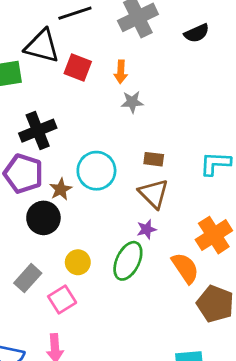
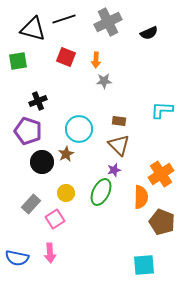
black triangle: (42, 46) -> (33, 29), moved
black cross: (38, 131) -> (38, 101), size x0.7
cyan L-shape: (215, 163) -> (162, 110), moved
brown star: (61, 189) -> (66, 154), moved
orange semicircle: (185, 268) -> (141, 197), turned 35

